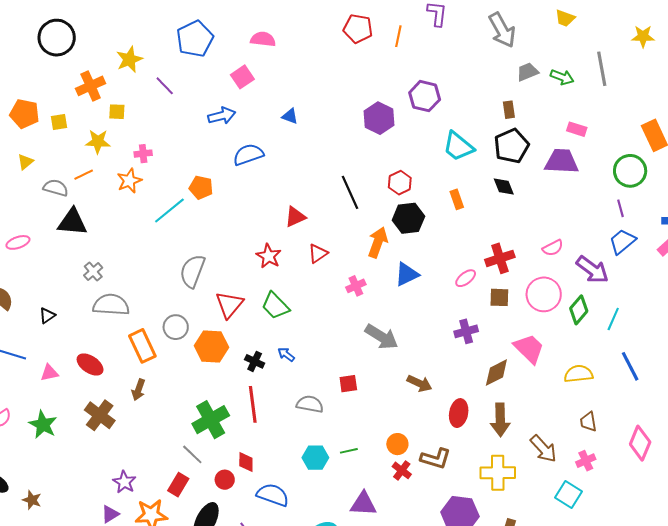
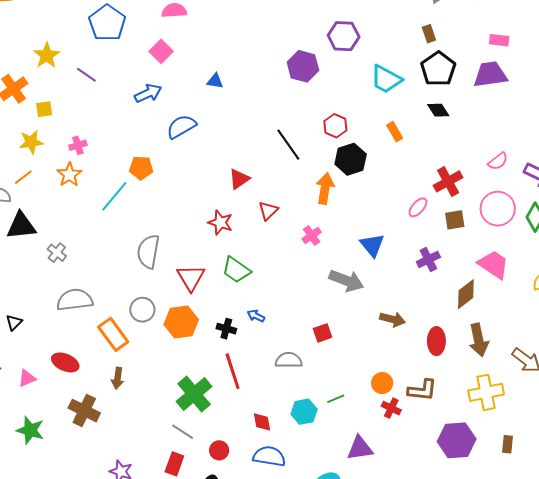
gray cross: (93, 272) -> (57, 253), moved
blue triangle: (407, 274) -> (372, 245), moved, turned -32
red diamond: (246, 462) -> (262, 422), moved

